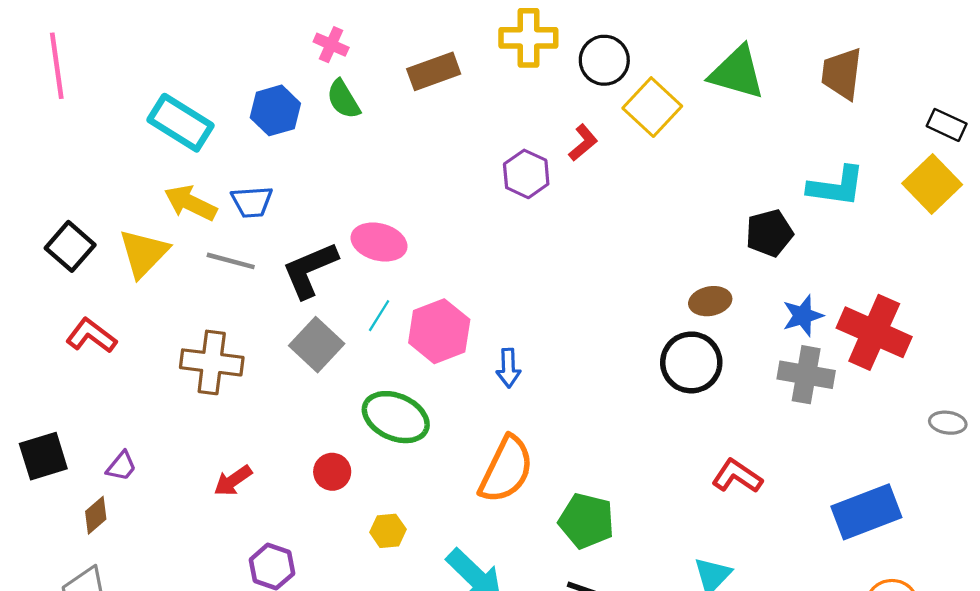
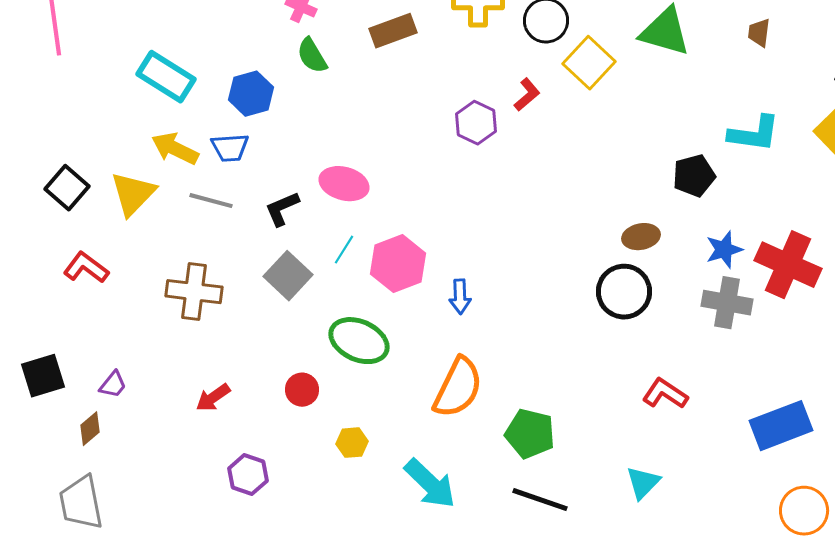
brown trapezoid: (842, 74) -> (759, 33), size x0.6
blue hexagon: (275, 110) -> (251, 94), moved
black L-shape: (310, 270) -> (282, 209), size x0.7

